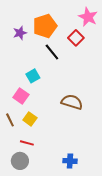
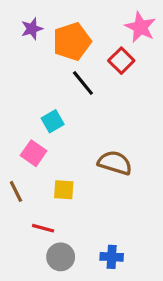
purple star: (20, 33) -> (32, 29), moved
yellow square: (30, 119) -> (64, 190), moved, turned -32
gray circle: (20, 161) -> (61, 257), moved

